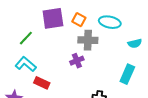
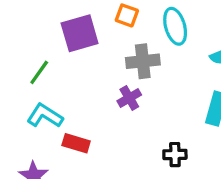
orange square: (79, 20) -> (127, 15), moved
cyan ellipse: (110, 22) -> (175, 26), turned 70

